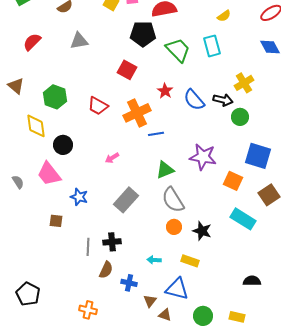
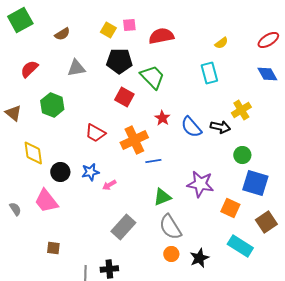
black pentagon: (143, 34) -> (119, 61), moved
green trapezoid: (178, 50) -> (152, 77), moved
green hexagon: (55, 97) -> (52, 105), moved
green circle: (240, 117) -> (242, 155), moved
blue star: (79, 197) -> (90, 172), moved, turned -30
black star: (202, 231) -> (199, 258), turned 30

